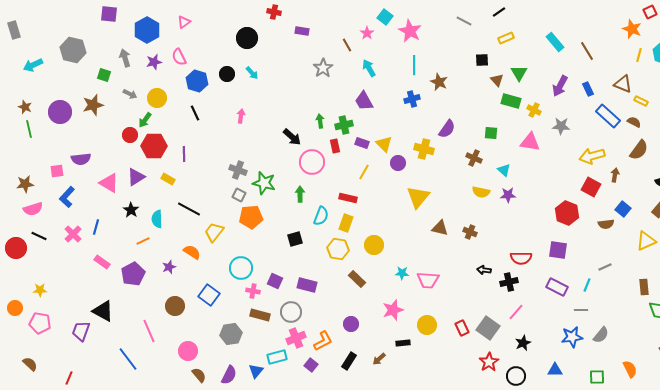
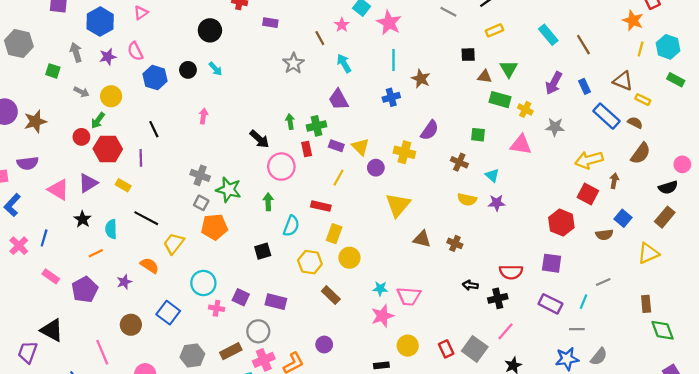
brown triangle: (497, 80) -> (485, 76), turned -40
brown star: (93, 105) -> (35, 122), moved
black line: (195, 113) -> (154, 129), moved
yellow rectangle: (346, 223) -> (334, 234), moved
pink star: (393, 310) -> (382, 316), moved
brown rectangle: (260, 315) -> (231, 351), moved, turned -42

